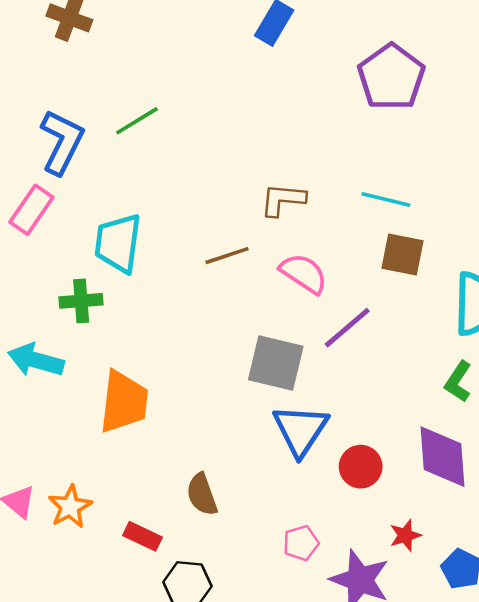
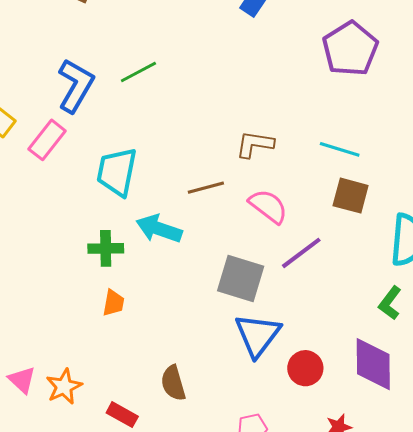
green cross: (81, 301) -> (106, 248), moved
cyan arrow: (36, 360) -> (159, 229), moved
orange trapezoid: (124, 402) -> (113, 303), size x0.5

